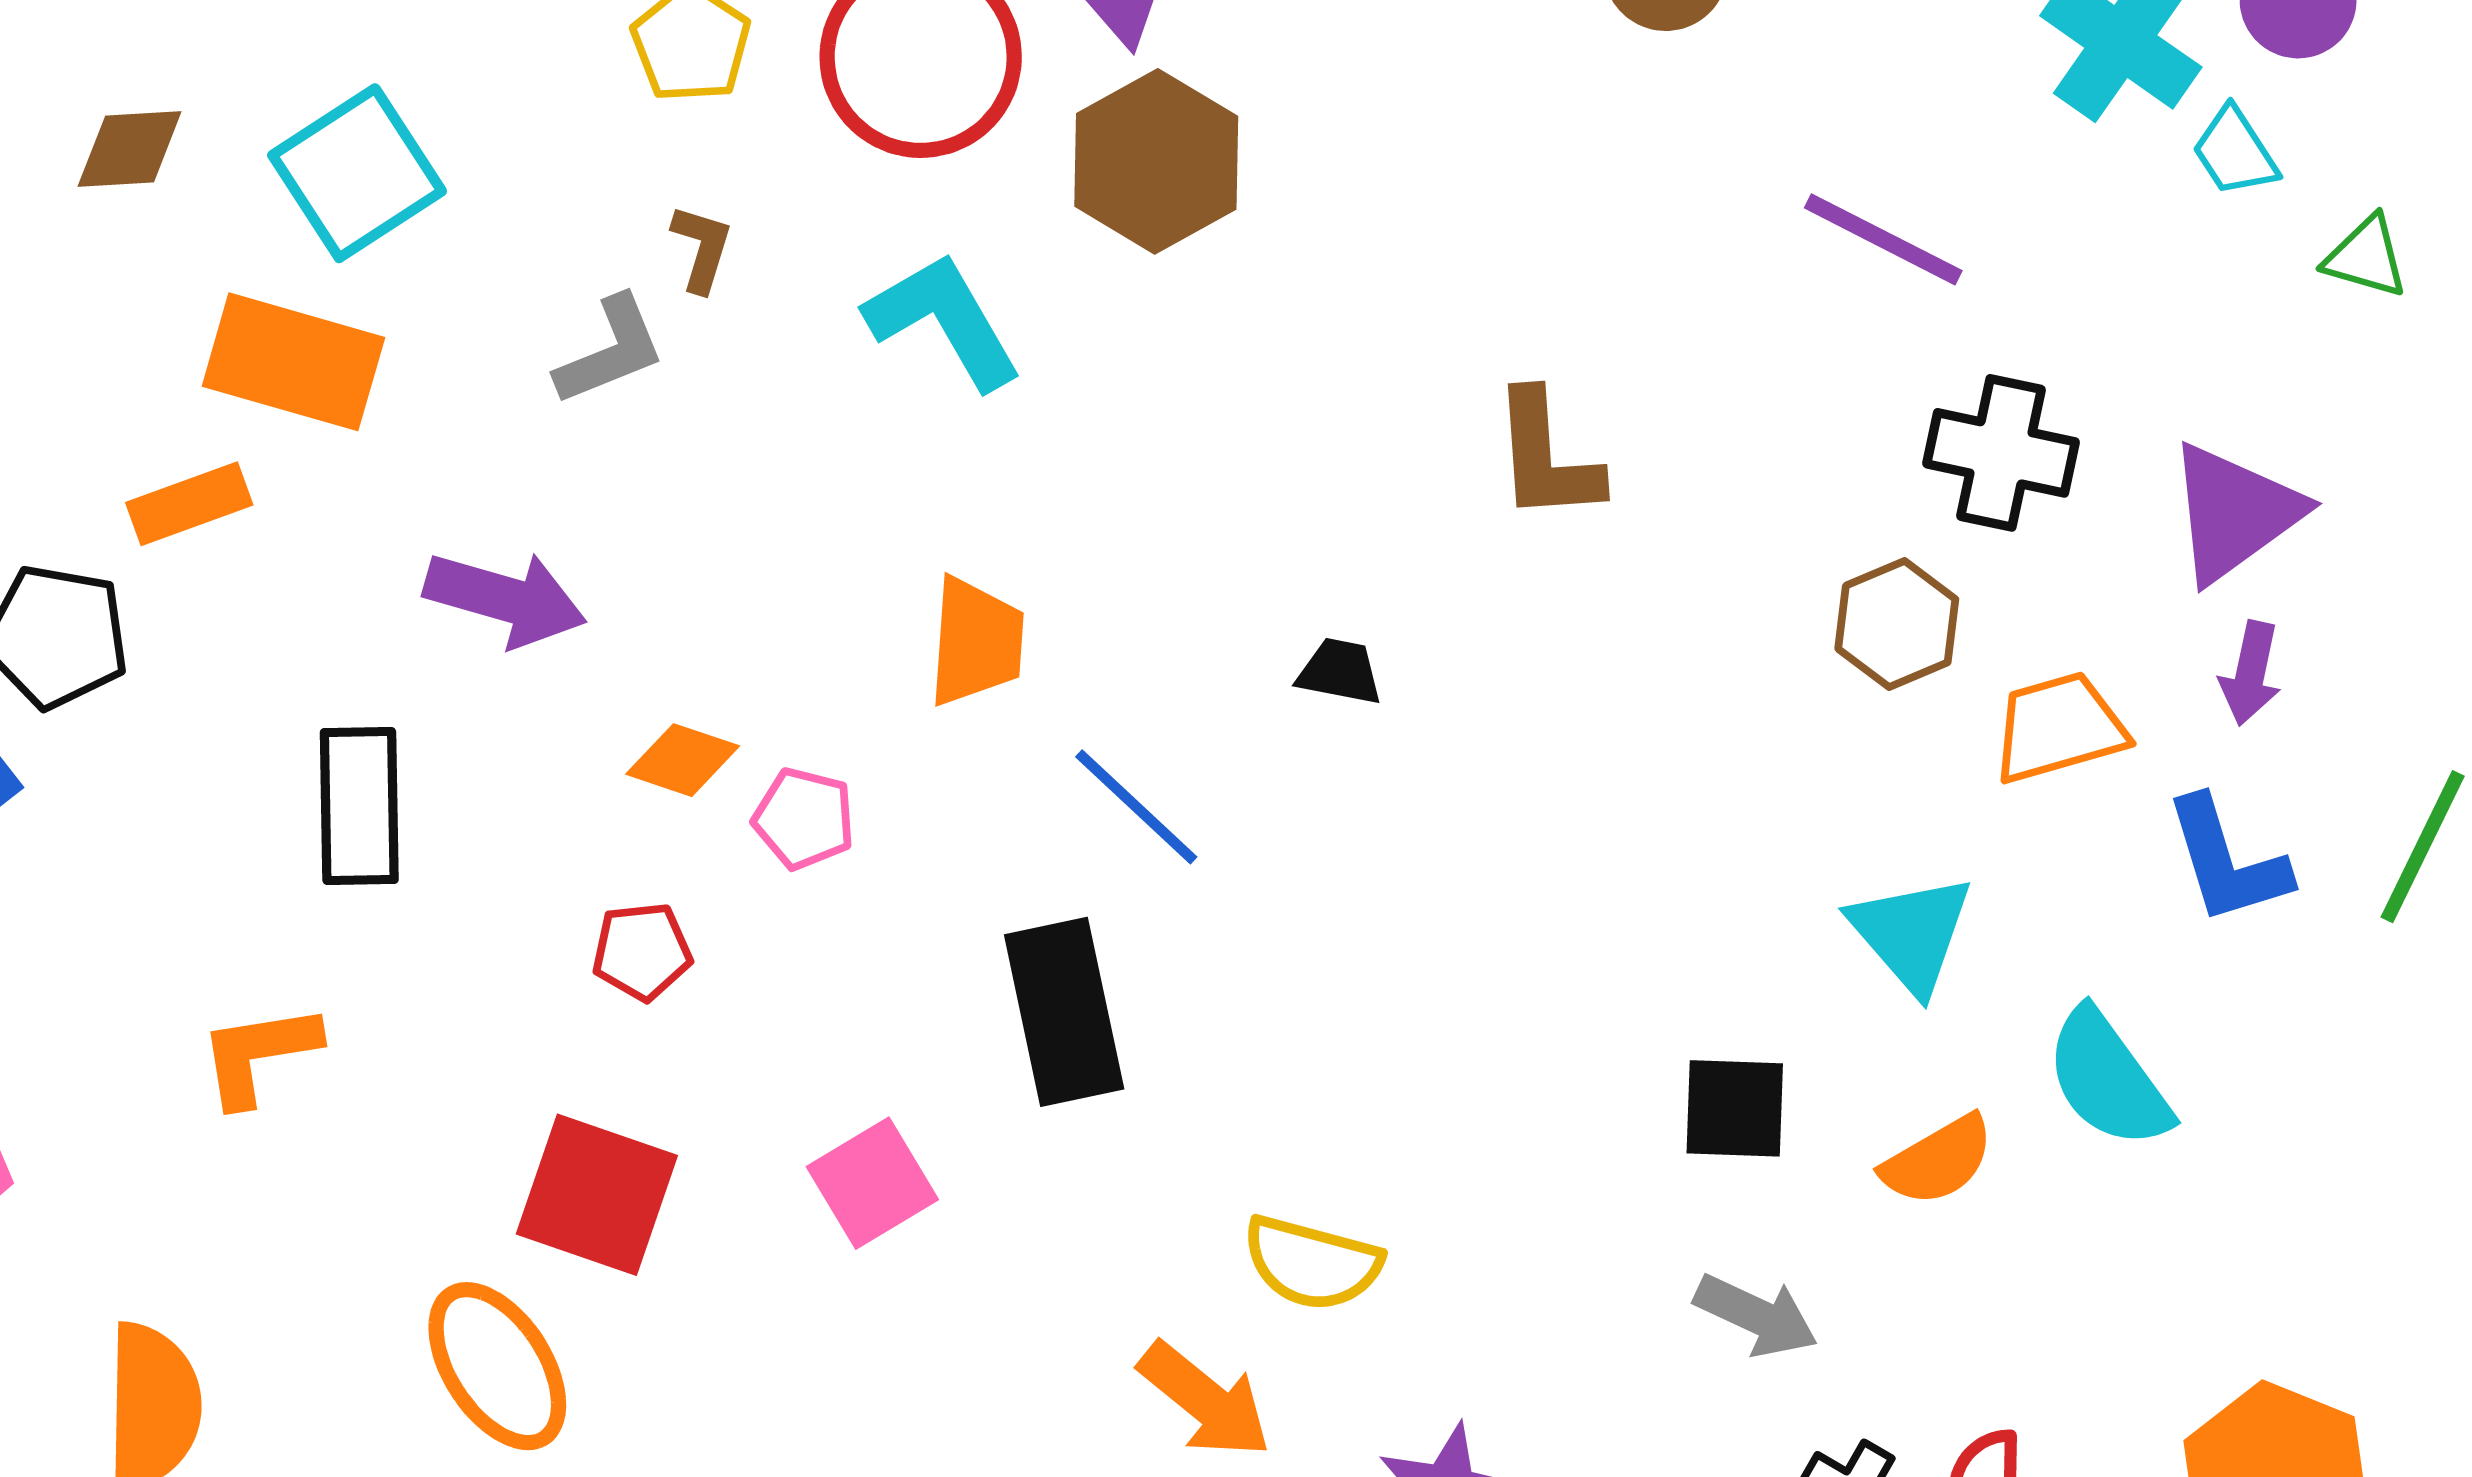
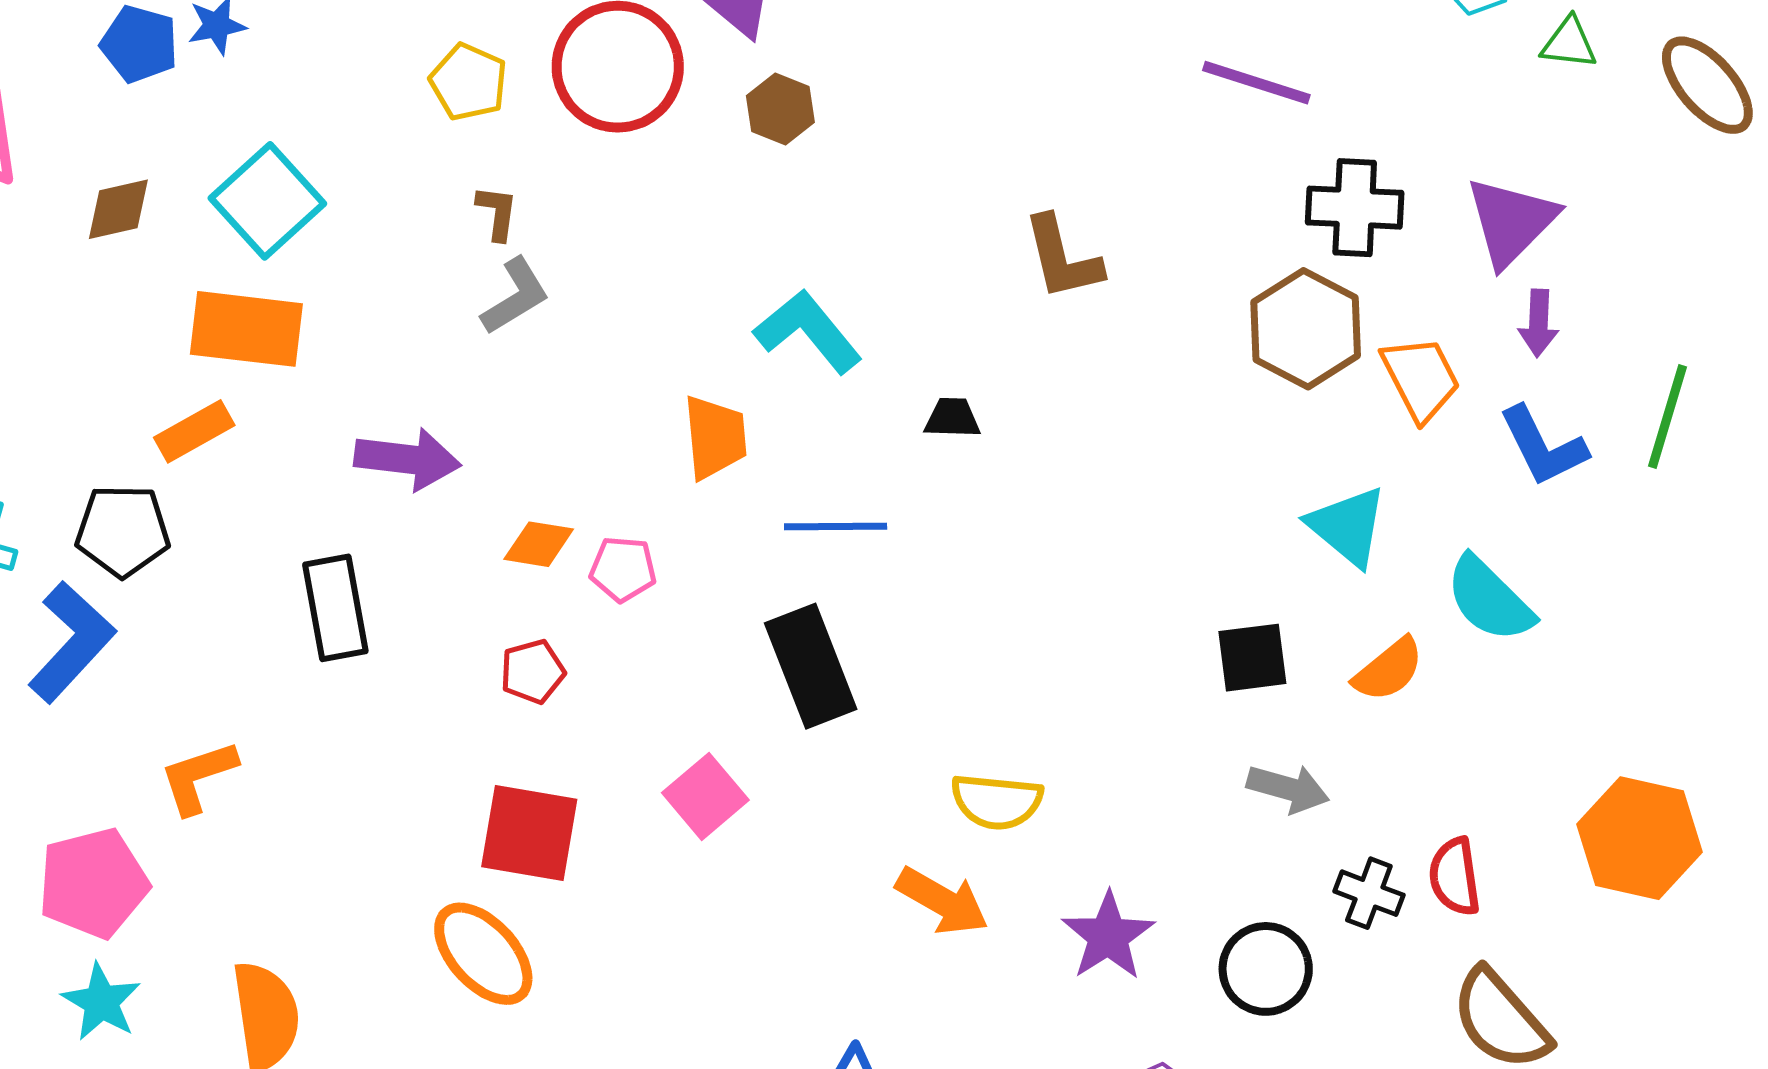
brown hexagon: (1156, 161) -> (780, 109), size x0.6
cyan L-shape: (944, 321) -> (808, 331), moved
gray L-shape: (610, 351) -> (515, 296), moved
brown hexagon: (1897, 624) -> (1306, 329), size x1.4
orange trapezoid: (2059, 728) -> (1421, 378), turned 88
blue line: (1136, 807) -> (836, 526), turned -34
orange L-shape: (259, 1054) -> (198, 777), moved

